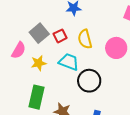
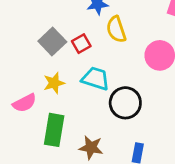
yellow semicircle: (85, 39) -> (116, 29), moved
pink semicircle: (19, 50) -> (25, 103), moved, turned 36

